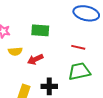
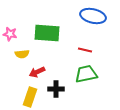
green rectangle: (40, 30) -> (47, 33), size x1.4
red arrow: (35, 59) -> (37, 72), moved

